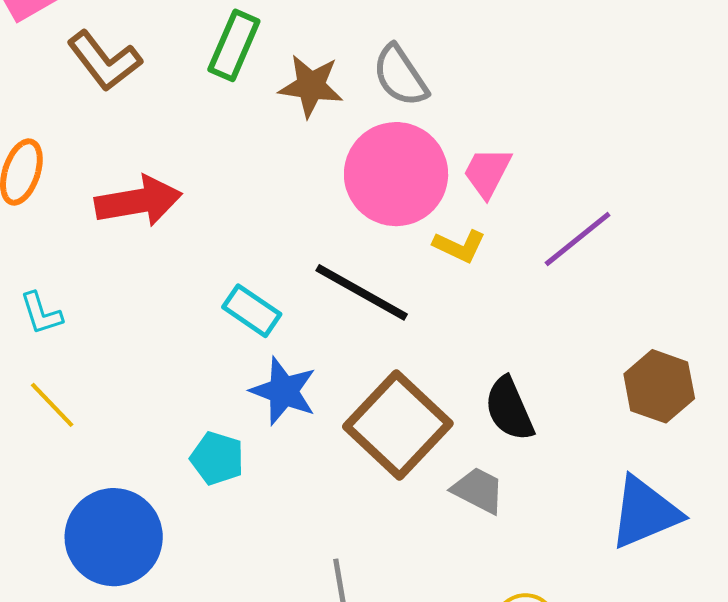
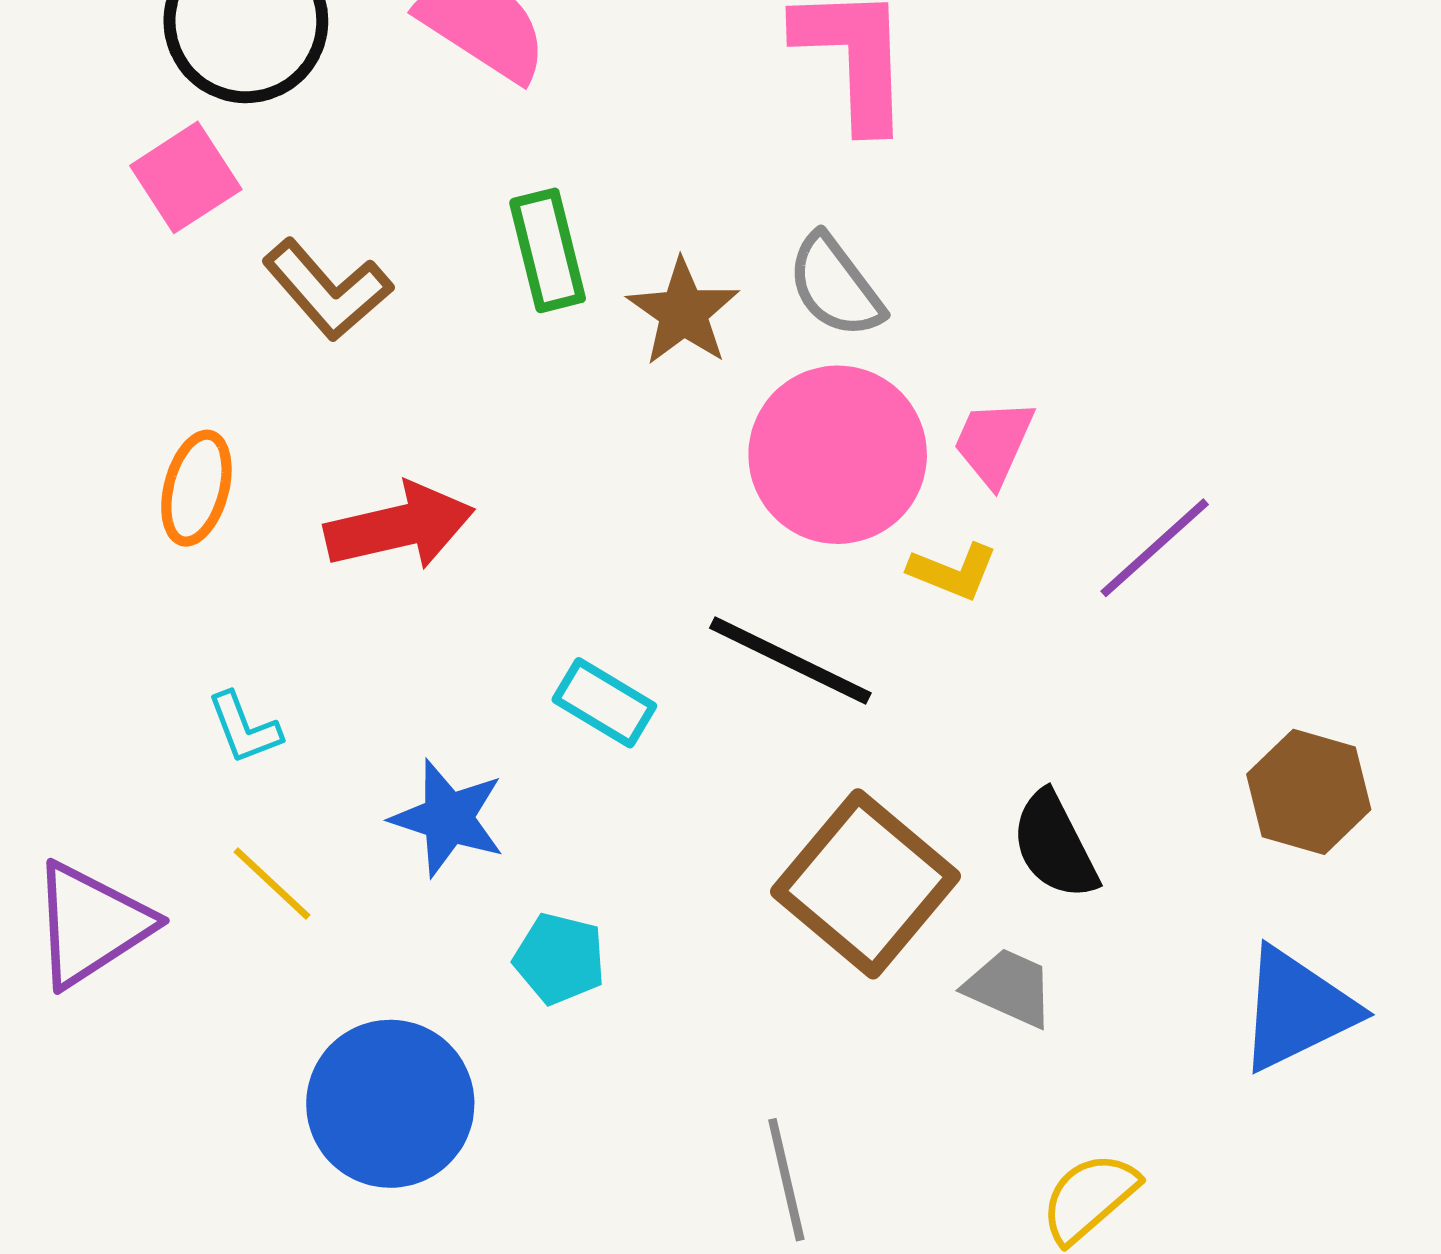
green rectangle: (234, 45) -> (548, 250), turned -34
brown star: (311, 86) -> (683, 312), turned 30
blue star: (284, 391) -> (448, 818), moved

